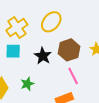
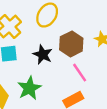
green star: (27, 84) -> (29, 88), size x1.5

